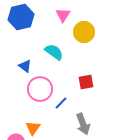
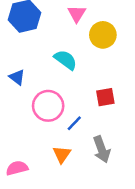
blue triangle: (25, 66) -> (17, 77), moved
orange triangle: (33, 128) -> (62, 154), moved

